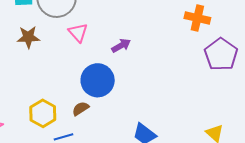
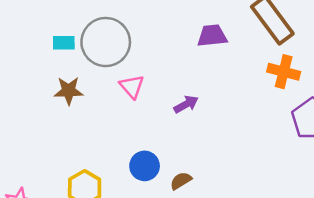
blue circle: (98, 80) -> (145, 166), moved, size x0.7
brown semicircle: (81, 109) -> (181, 181), moved

